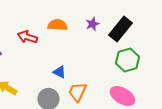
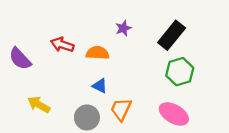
purple star: (92, 24) -> (123, 28), moved
orange semicircle: (57, 25) -> (98, 53), moved

